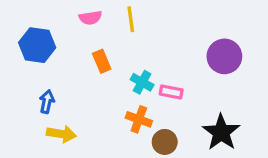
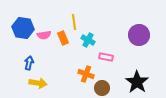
pink semicircle: (90, 18) -> (44, 35), moved
yellow line: (131, 19) -> (74, 22), moved
cyan cross: (142, 82) -> (88, 40), moved

